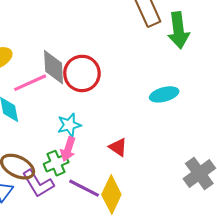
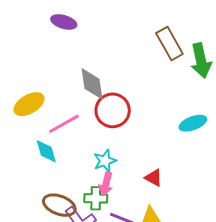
gray diamond: (54, 67) -> (92, 84), moved
green cross: (56, 163) -> (96, 198), turned 30

